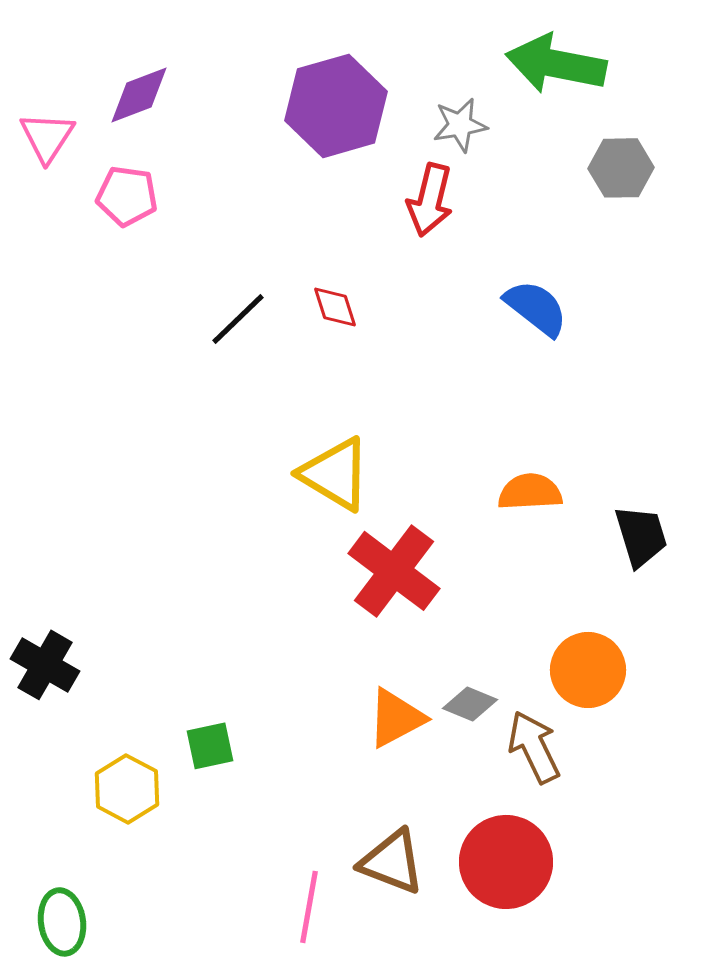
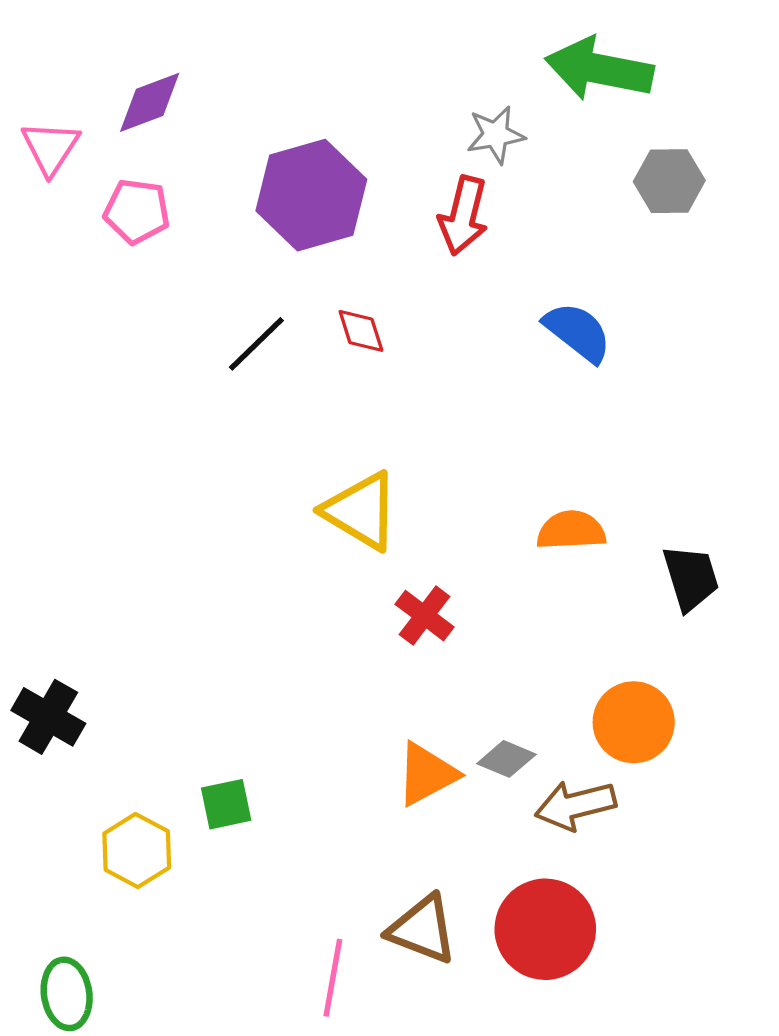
purple hexagon: (336, 106) -> (311, 195), moved
red cross: (394, 571) -> (425, 616), size x0.6
brown arrow: (534, 747) -> (575, 805), turned -78

